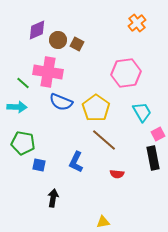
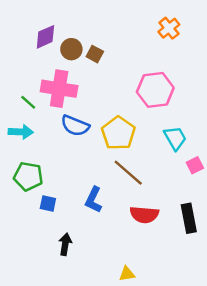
black rectangle: (153, 158) -> (189, 218), moved
red semicircle: (117, 174) -> (144, 215), size x1.6

